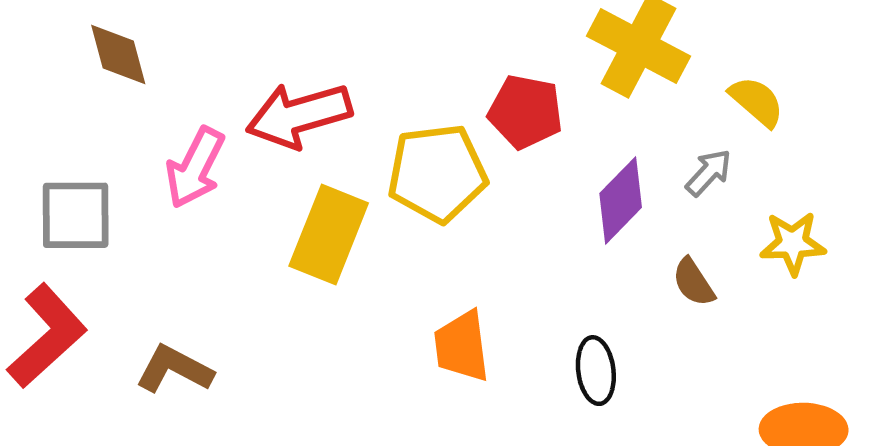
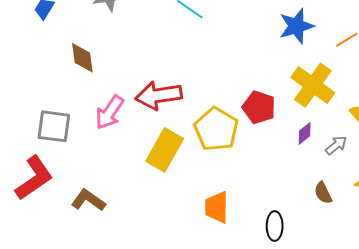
yellow pentagon: (437, 173) -> (216, 129), turned 30
purple diamond: (621, 200) -> (305, 133), moved, size x0.6

